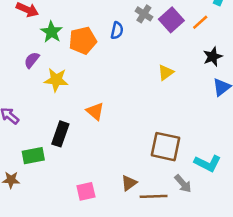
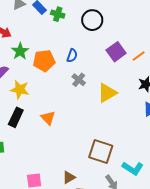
gray cross: (144, 14) -> (79, 80), moved
yellow triangle: (166, 72) -> (107, 93), size x1.5
black rectangle: (60, 134) -> (16, 117), moved

